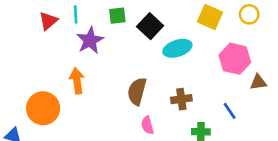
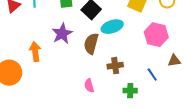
purple star: (90, 40) -> (62, 34), moved
brown triangle: (258, 82) -> (174, 61), moved
brown semicircle: (137, 91) -> (91, 44), moved

